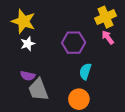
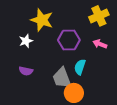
yellow star: (23, 21) -> (42, 20), moved
pink arrow: (108, 37) -> (100, 44), moved, turned -32
gray trapezoid: (38, 90) -> (62, 78), moved

